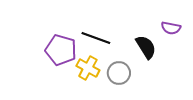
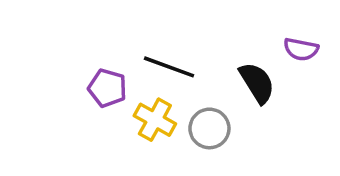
purple pentagon: (61, 50) -> (107, 88), size x0.7

